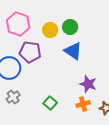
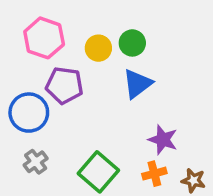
blue triangle: (73, 51) -> (137, 84), turned 48
green square: (50, 103) -> (98, 172), size x1.6

